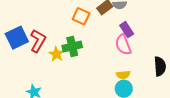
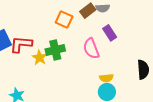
red L-shape: (38, 41) -> (21, 44), turned -115
pink semicircle: (123, 45) -> (91, 49), moved

